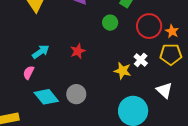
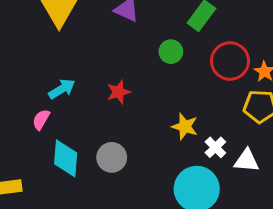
white cross: (141, 60) -> (215, 147), moved
white triangle: (164, 90) -> (247, 161), turned -42
cyan diamond: (46, 97) -> (66, 158), turned 40

